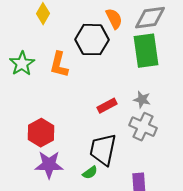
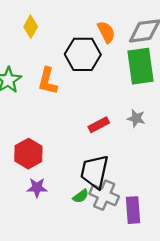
gray cross: (143, 127) -> (104, 195), moved
purple star: (49, 165) -> (37, 188), size x0.7

